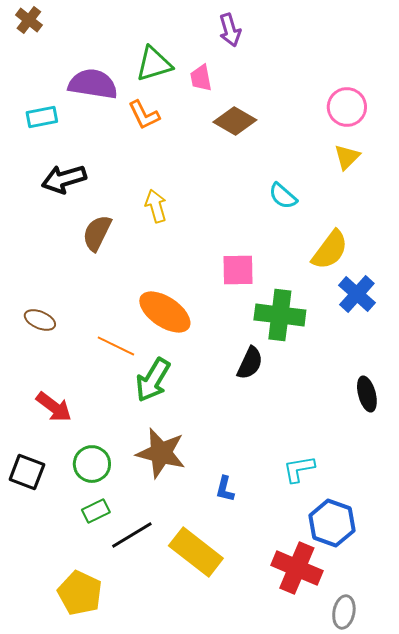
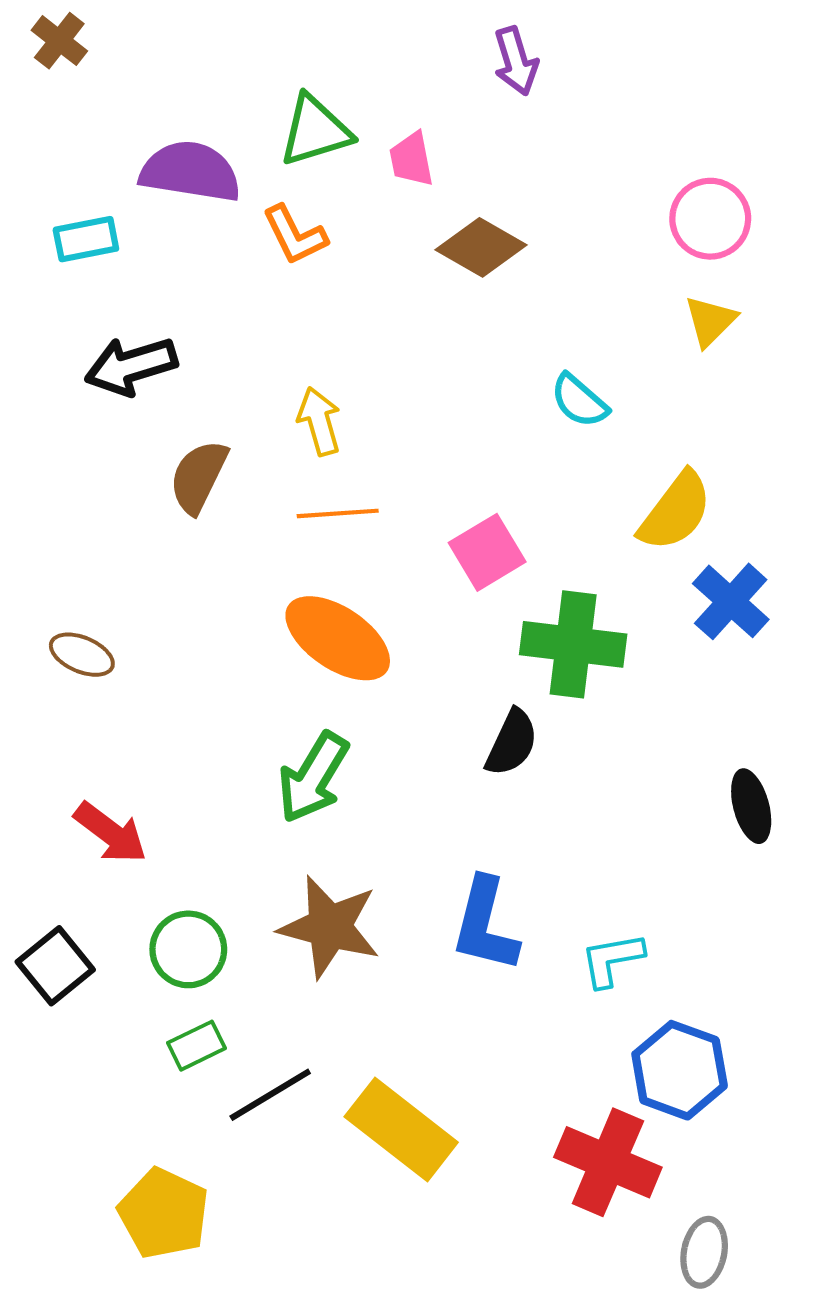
purple arrow: (230, 30) -> (516, 61), moved
pink square: (238, 270) -> (487, 552), turned -30
orange line: (116, 346) -> (338, 513), moved, turned -30
black square: (27, 472) -> (55, 966), turned 30
blue L-shape: (225, 489) -> (485, 925), moved, size x1.8

